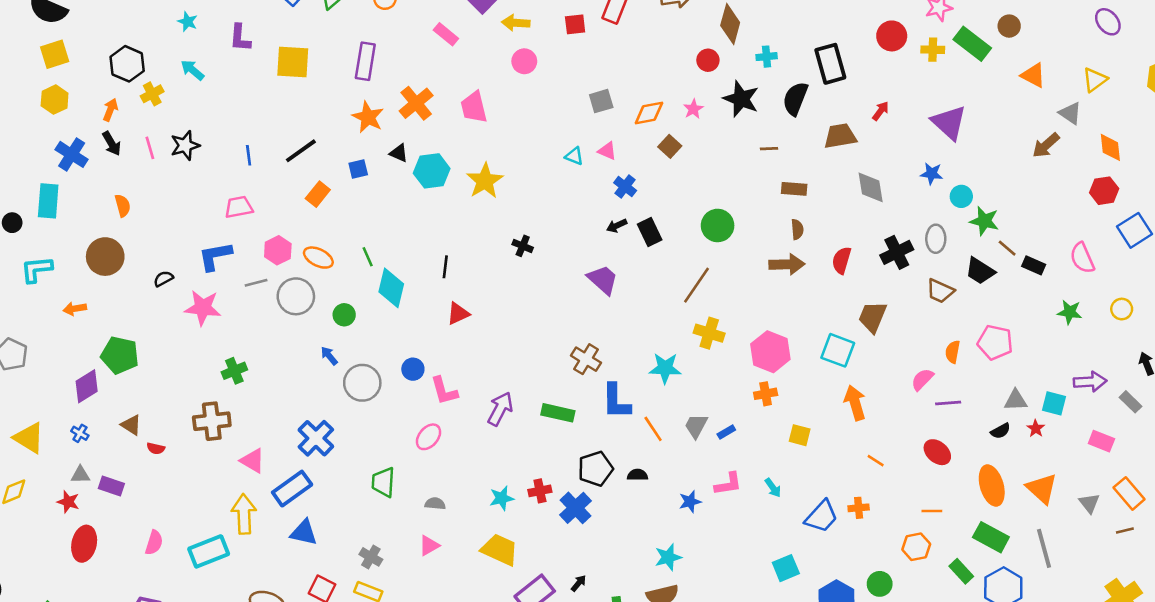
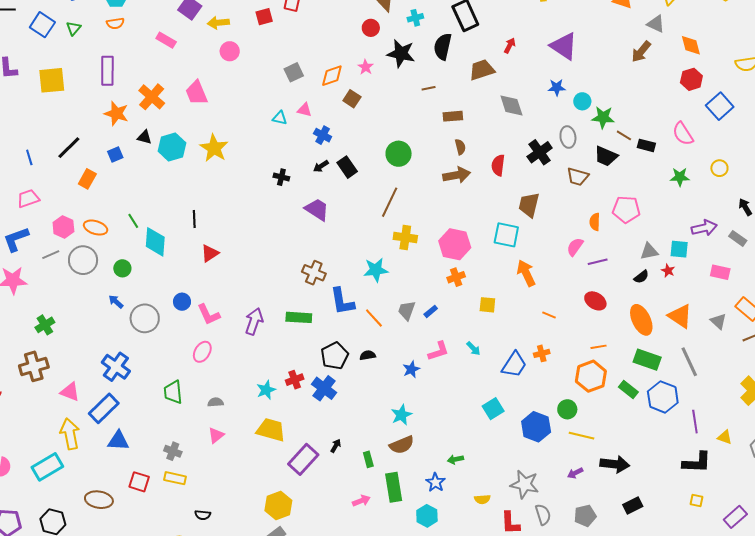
black cross: (523, 246) -> (281, 177), moved
orange hexagon: (916, 547) -> (591, 376), size x1.4

